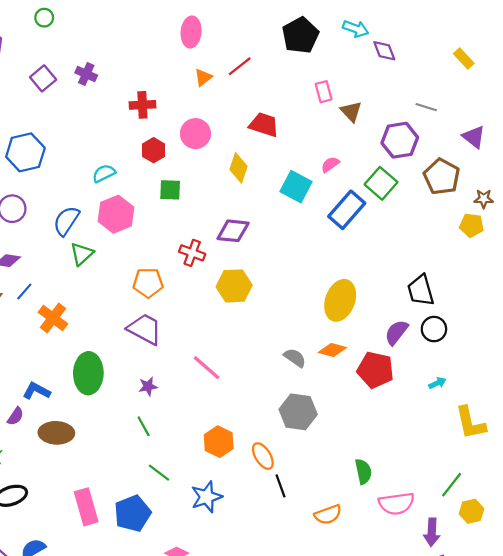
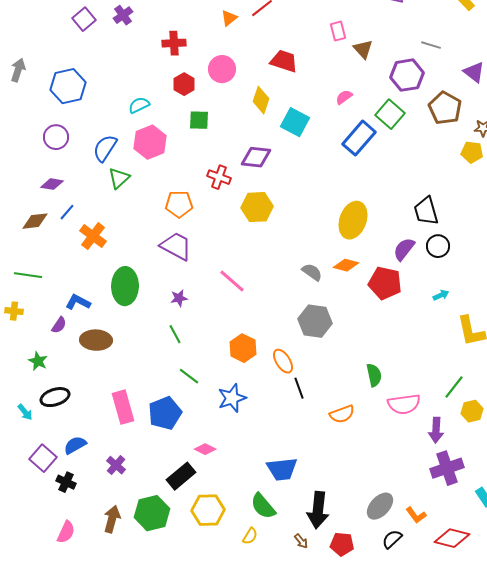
purple cross: (86, 74) -> (123, 15), turned 30
cyan square: (296, 187) -> (295, 122), moved

